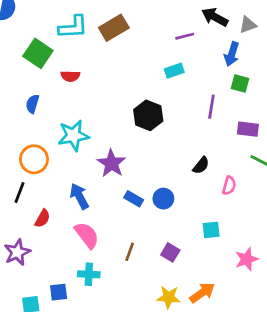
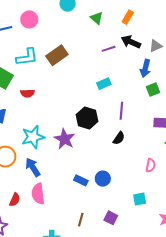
purple line: (185, 36) -> (109, 49), moved
green square: (240, 83) -> (153, 90), turned -32
purple line: (211, 107) -> (121, 111), moved
purple star: (111, 163) -> (65, 139), moved
black semicircle: (201, 165) -> (119, 138), moved
blue arrow: (79, 196) -> (33, 167), moved
pink semicircle: (87, 235) -> (38, 194), moved, turned -145

